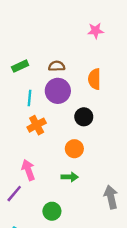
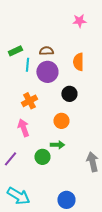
cyan line: (30, 98) -> (27, 65), moved
pink arrow: (28, 170) -> (23, 128), moved
green circle: (52, 211) -> (42, 157), moved

